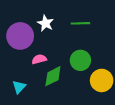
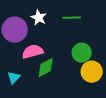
pink semicircle: (39, 59) -> (33, 52), size x1.5
green circle: (80, 60) -> (82, 53), moved

